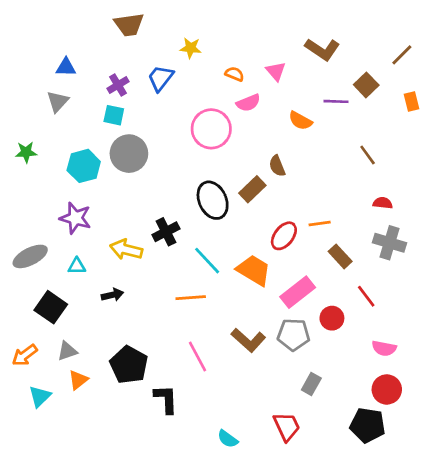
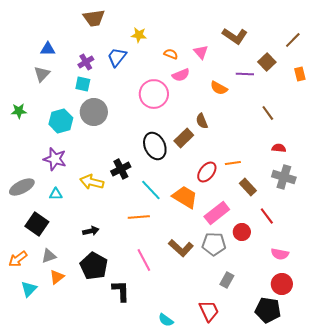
black arrow: (112, 295) -> (91, 231), moved

